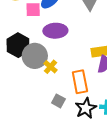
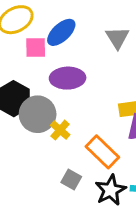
orange rectangle: (80, 82) -> (102, 152), turned -35

